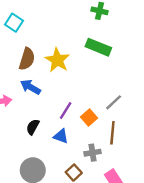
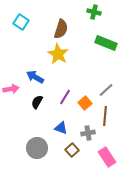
green rectangle: (98, 47) -> (106, 43), moved
brown semicircle: (27, 59) -> (61, 29), moved
black semicircle: (33, 127) -> (37, 102), moved
blue triangle: (61, 136) -> (61, 128), moved

